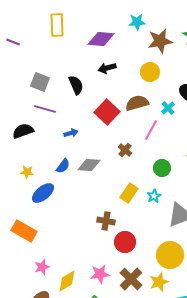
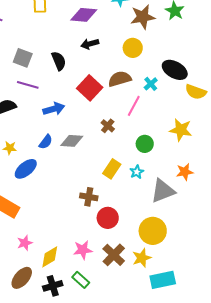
blue arrow: (71, 133) -> (54, 109), size x1.5

